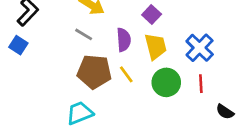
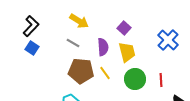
blue square: (18, 45) -> (32, 48), moved
blue cross: (200, 48) -> (168, 40), moved

